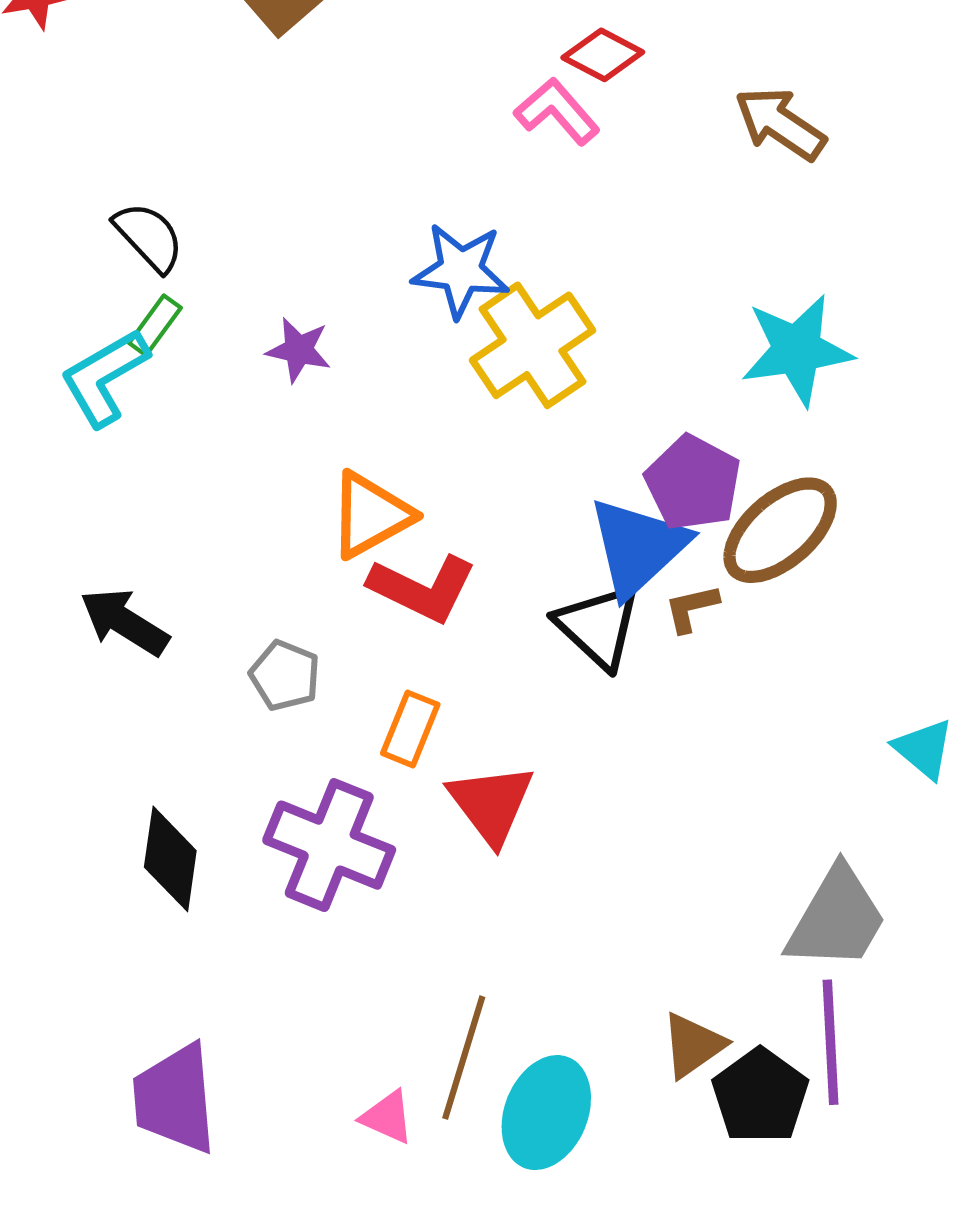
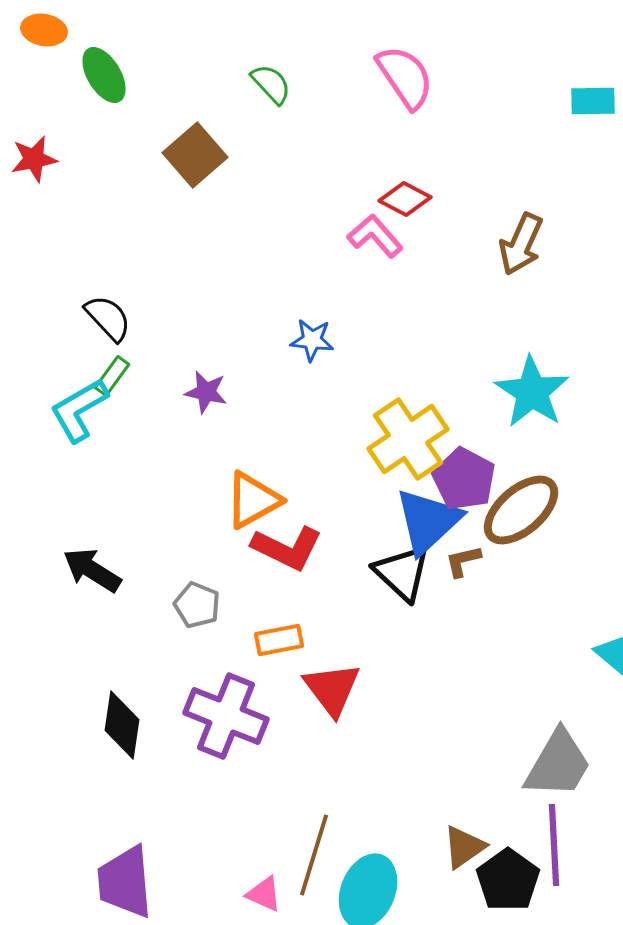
brown arrow: (780, 124) -> (521, 244), turned -100
blue star: (461, 270) -> (312, 340), size x0.7
yellow cross: (533, 345) -> (408, 439), moved
cyan star: (797, 350) -> (532, 392), turned -30
orange rectangle: (410, 729) -> (279, 640), turned 57

